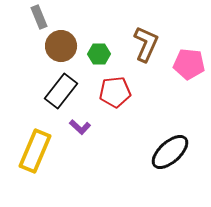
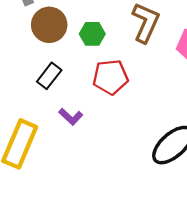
black rectangle: (61, 91) -> (49, 76), size x0.7

